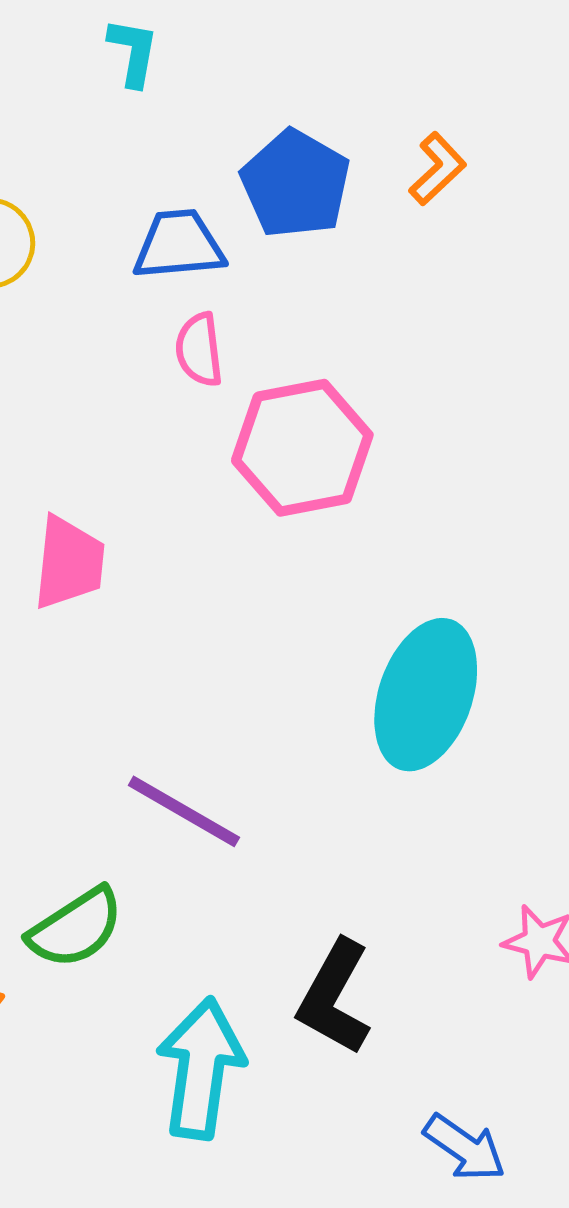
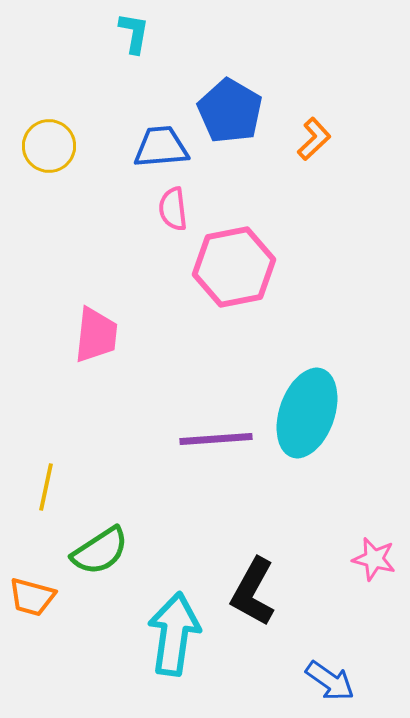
orange L-shape: (438, 169) -> (314, 139), moved
purple line: (184, 811) -> (216, 439), moved, turned -34

